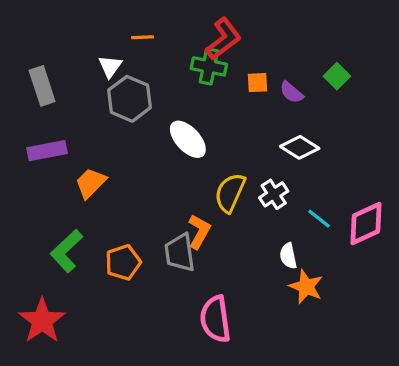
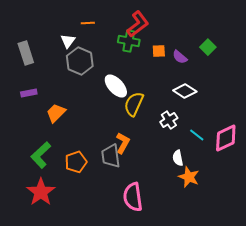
purple rectangle: (47, 151) -> (29, 93), size x0.7
yellow semicircle: (230, 193) -> (134, 104), moved
red star: (42, 321) -> (41, 192), moved

